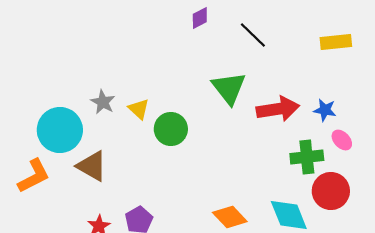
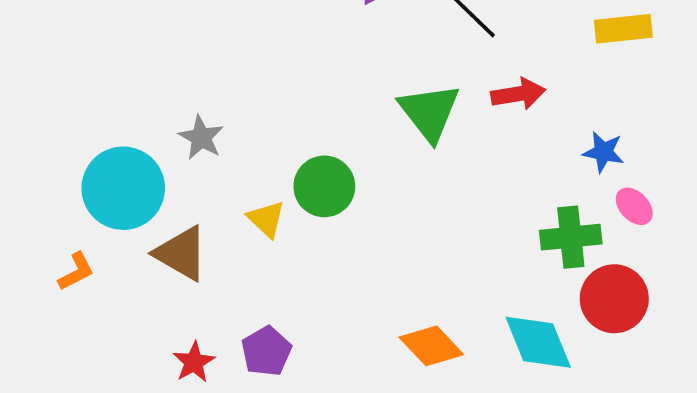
yellow triangle: (139, 109) -> (266, 219), moved
red arrow: (278, 109) -> (518, 94), moved, size x0.7
orange L-shape: (34, 176) -> (76, 272), size x0.6

